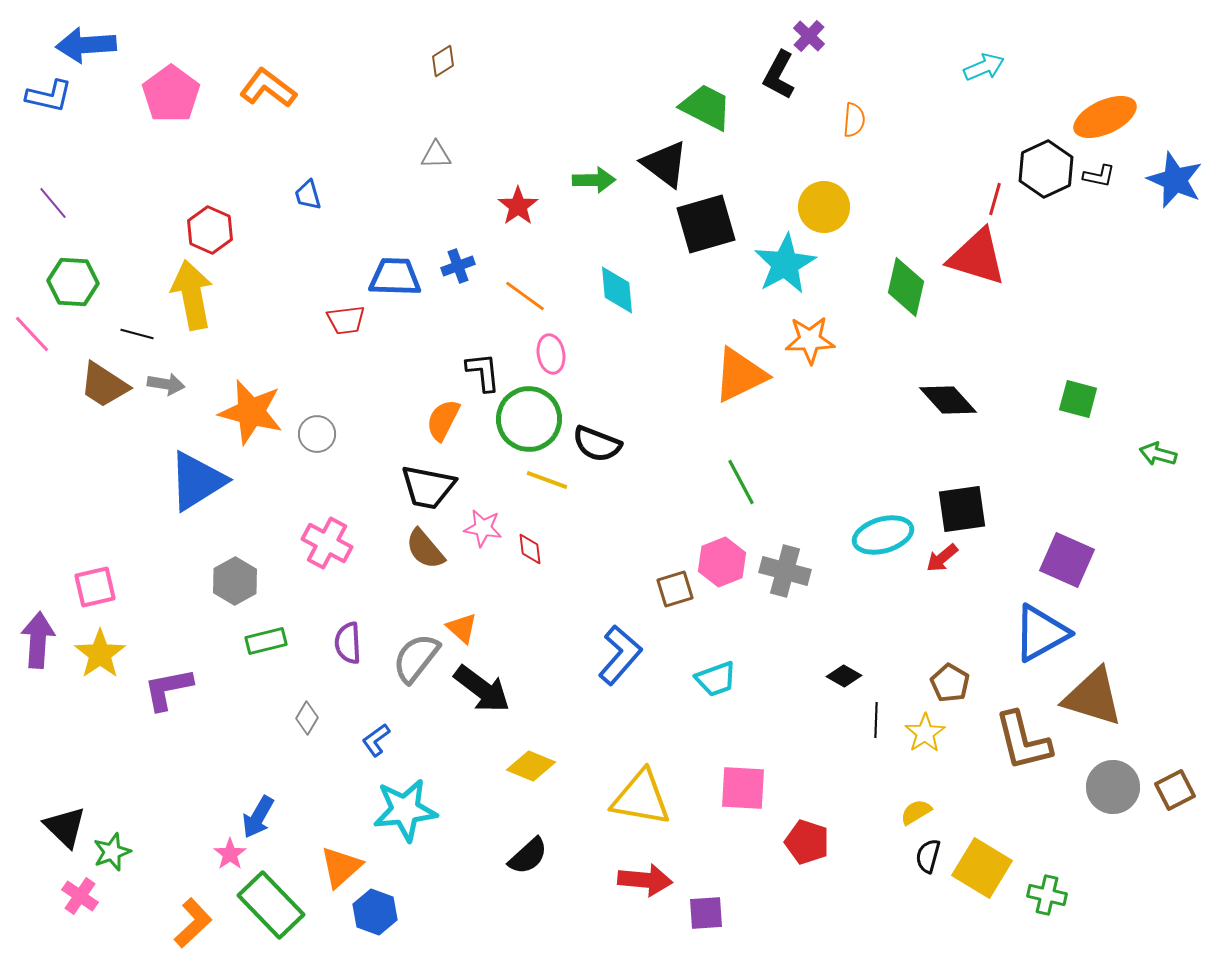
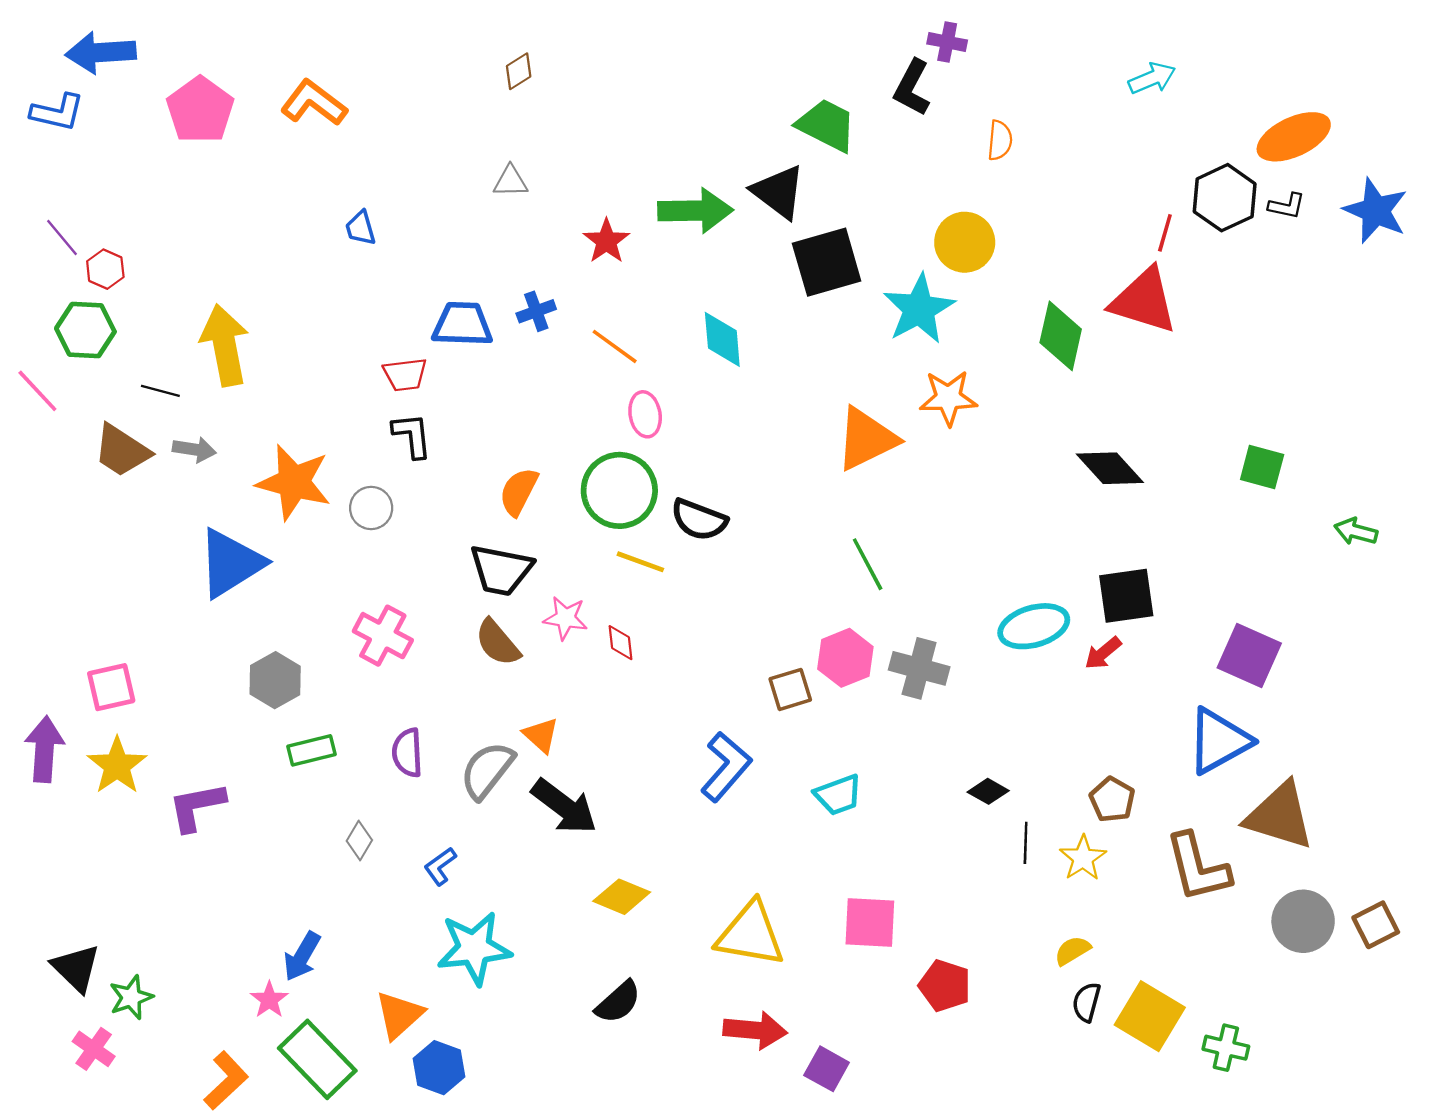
purple cross: (809, 36) -> (947, 42), turned -32
green arrow: (594, 180) -> (695, 211), size x1.5
red hexagon: (210, 230) -> (105, 269), moved, size x0.7
black L-shape: (483, 372) -> (412, 435), moved
purple square: (706, 913) -> (827, 1069), turned 33

